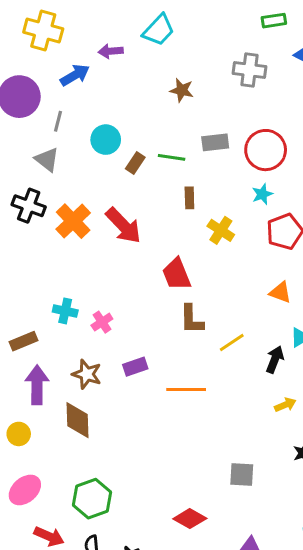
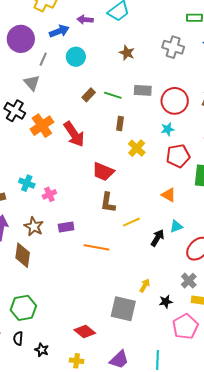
cyan circle: (106, 140) -> (76, 57), moved
red trapezoid: (177, 274) -> (103, 172), turned -55
yellow arrow: (285, 405) -> (145, 286), moved, turned -48
gray square: (242, 474) -> (123, 309), size x1.5

